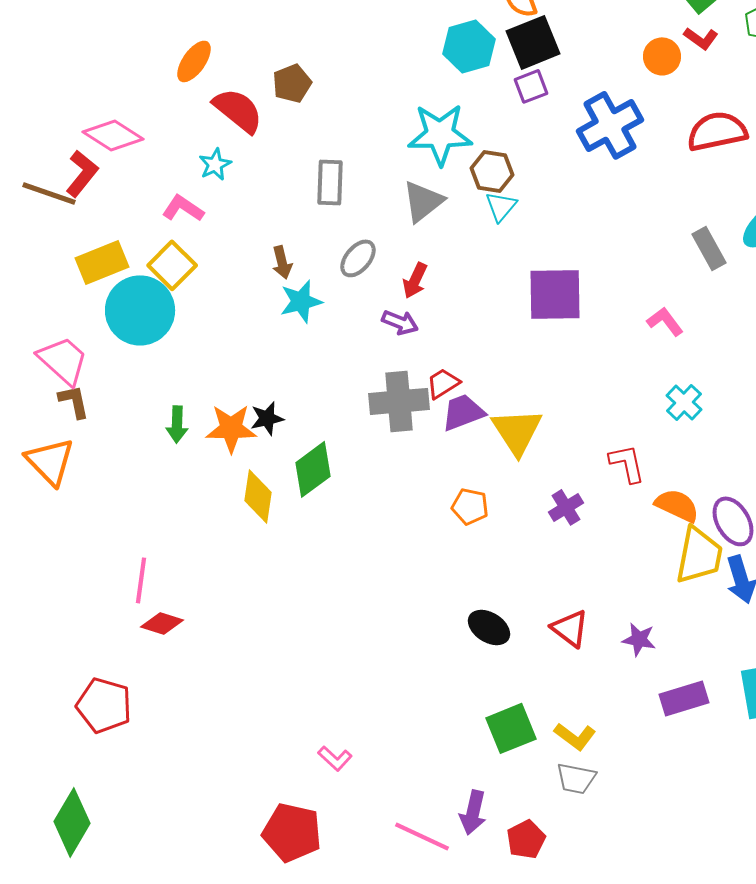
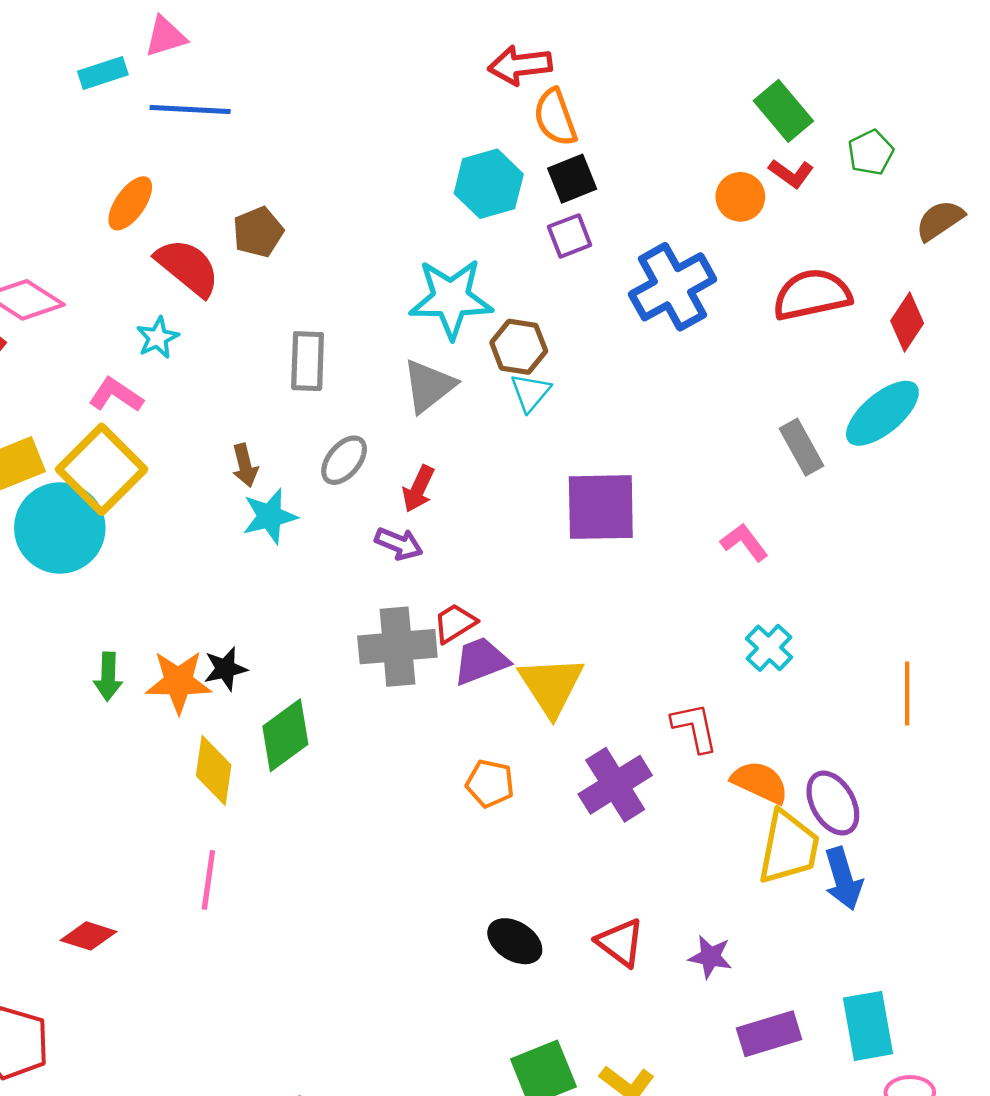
black square: (533, 42) -> (572, 179), size x0.7
yellow square: (172, 265) -> (102, 469), size x1.4
purple cross: (566, 507) -> (615, 785), size x1.6
pink line: (141, 580) -> (208, 880), moved

